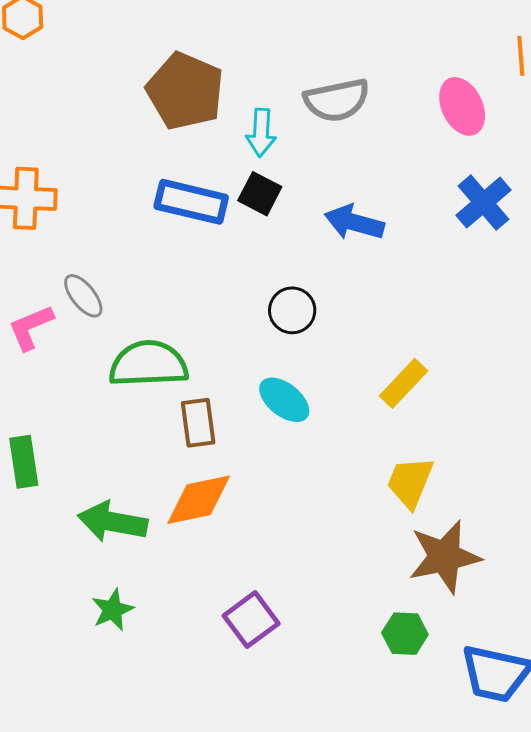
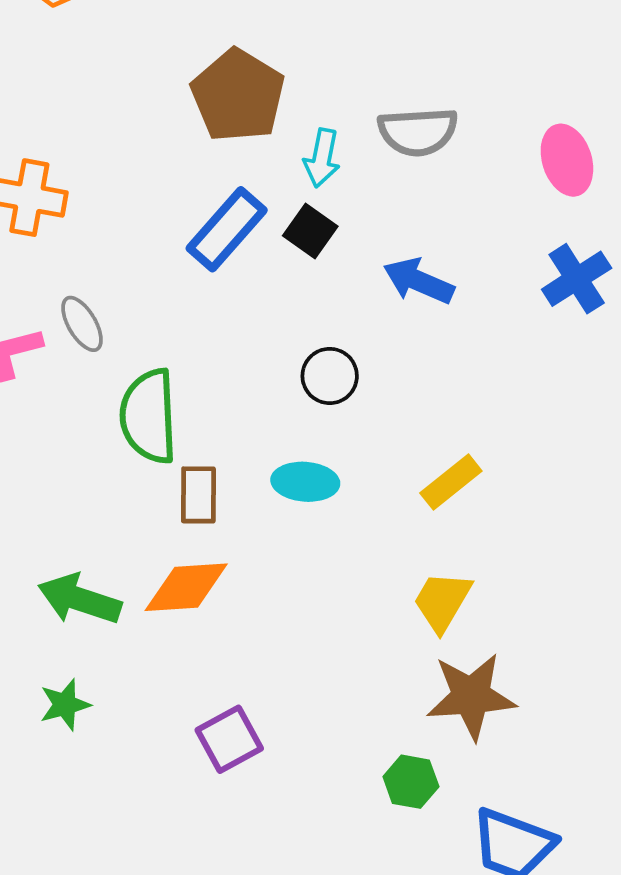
blue rectangle: (191, 202) -> (227, 229), turned -70
green semicircle: (148, 364) -> (149, 416), turned -98
cyan ellipse: (284, 400) -> (305, 482), turned -42

